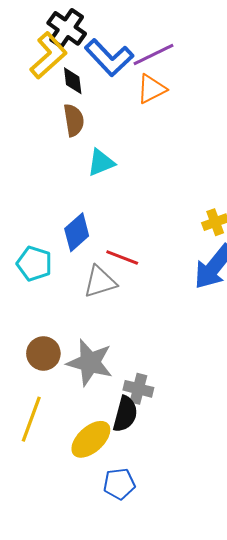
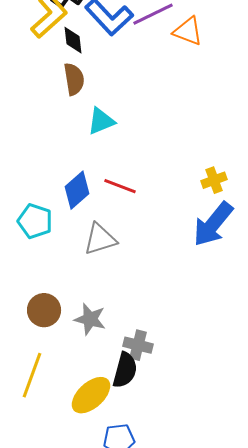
orange triangle: (151, 89) -> (188, 31), moved, turned 48
red line: (122, 258) -> (120, 186), moved
gray star: (90, 363) -> (90, 319), size x0.7

